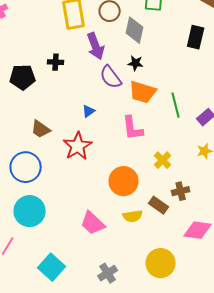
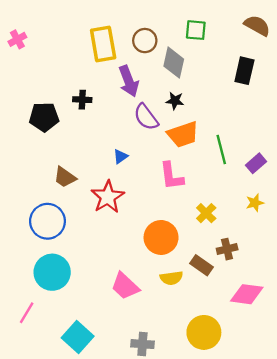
orange trapezoid: (143, 92) -> (183, 134), turned -36
gray cross: (108, 273) -> (142, 344), turned 36

